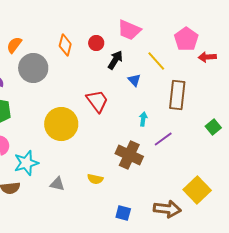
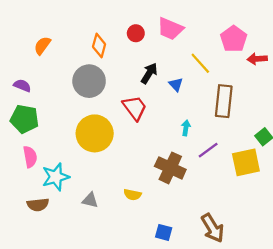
red circle: (96, 43) -> (136, 33), moved
black arrow: (115, 60) -> (149, 73), moved
gray circle: (33, 68) -> (89, 81), moved
yellow square: (197, 190) -> (246, 162), moved, turned 32
brown arrow: (167, 209) -> (213, 228), turned 52

